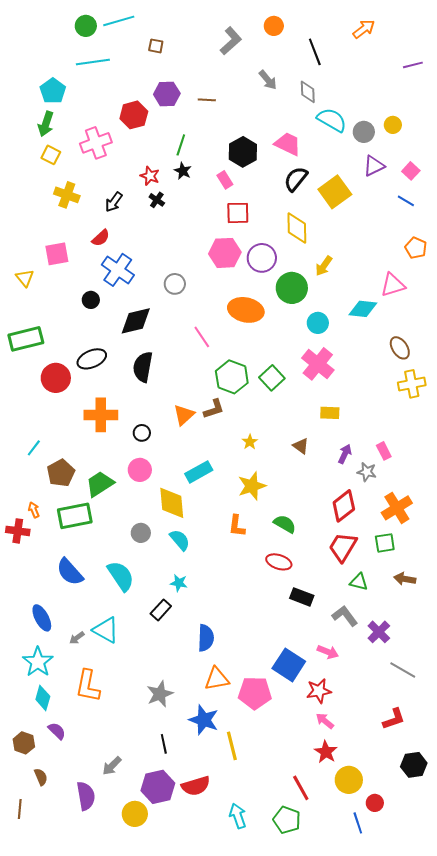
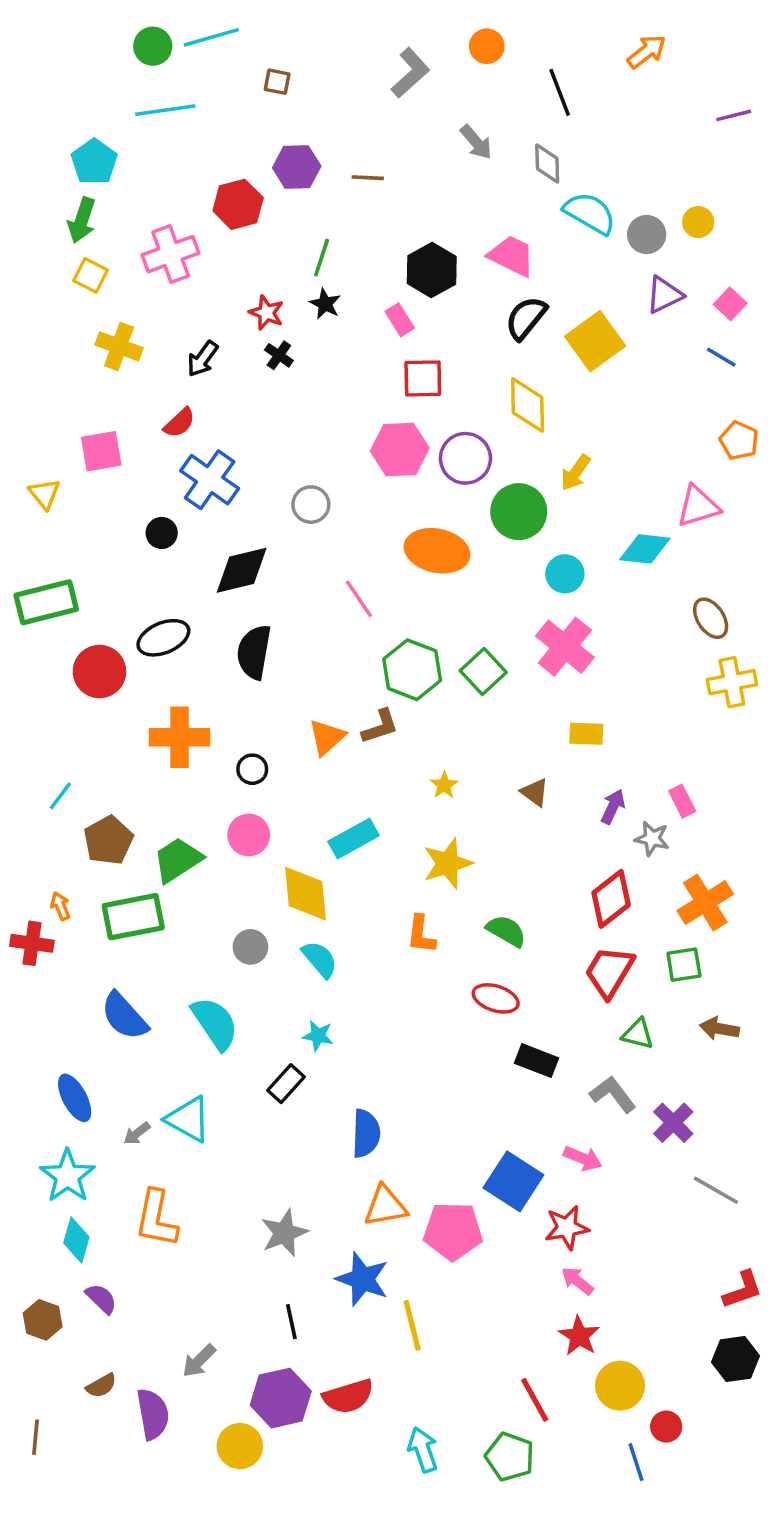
red L-shape: (394, 719) -> (743, 1290), moved
brown semicircle: (41, 777) -> (101, 1386), moved, turned 84

